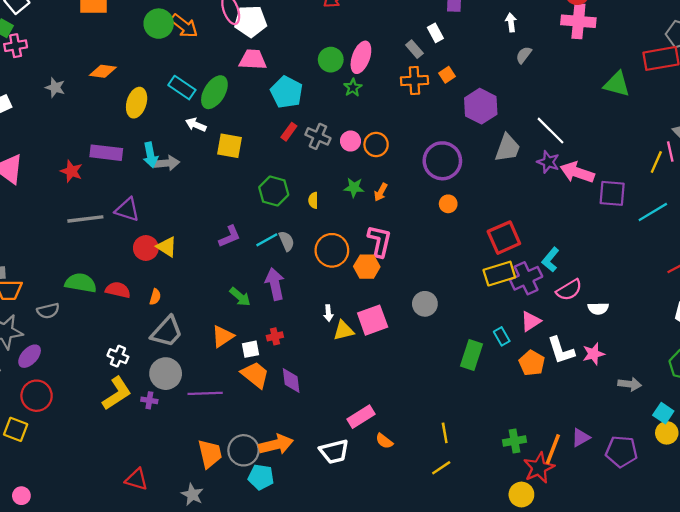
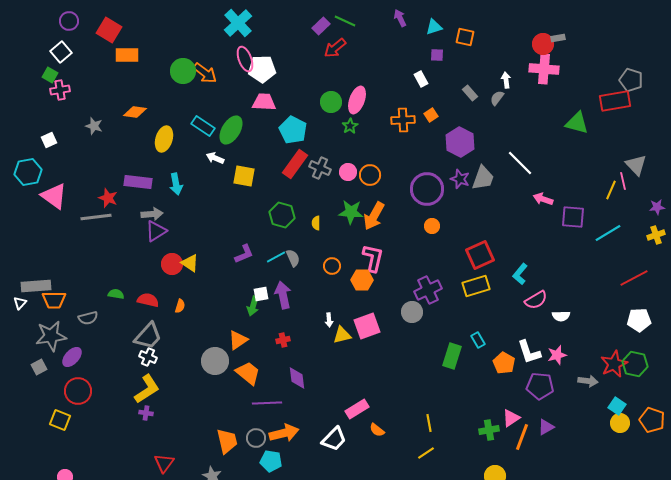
white arrow: (511, 22) -> (506, 80), moved
gray rectangle: (414, 49) -> (470, 93), moved
red rectangle: (289, 132) -> (295, 164), size x1.8
purple star: (548, 162) -> (460, 179), moved
gray arrow: (167, 163) -> (152, 214), moved
pink arrow: (577, 172) -> (543, 199), size x0.7
green star: (354, 188) -> (351, 212), size x1.4
orange arrow: (381, 192) -> (374, 216), size x1.8
purple triangle: (127, 210) -> (156, 231), turned -50
gray line: (85, 219) -> (96, 217), moved
orange circle: (332, 250) -> (332, 266), size x0.6
purple cross: (526, 278) -> (428, 290), moved
green semicircle: (81, 283) -> (116, 294), size x0.6
green arrow: (240, 297) -> (253, 306), turned 66
pink triangle: (531, 321) -> (511, 418), moved
gray trapezoid: (167, 332) -> (148, 336), moved
white square: (250, 349) -> (261, 294), moved
gray circle: (166, 374) -> (215, 361), moved
orange trapezoid: (255, 375) -> (248, 373), moved
purple line: (205, 393) -> (267, 403), moved
purple cross: (149, 400) -> (146, 413), moved
gray circle: (244, 450) -> (256, 438), size x0.7
white trapezoid: (334, 451) -> (334, 439), turned -32
purple pentagon: (621, 451) -> (540, 386), moved
red star: (539, 468) -> (614, 364), moved
red triangle: (137, 479) -> (164, 463), turned 50

